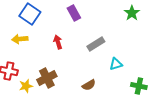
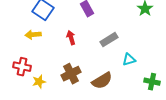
brown cross: (47, 78) -> (71, 74), moved
brown semicircle: (89, 85) -> (102, 81), size x1.5

